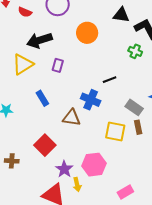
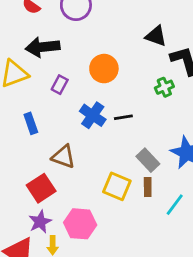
orange circle: (87, 33) -> (104, 69), moved
green cross: (135, 51) -> (164, 87), turned 32
blue cross: (91, 100) -> (93, 115), moved
red square: (45, 145) -> (41, 188), moved

